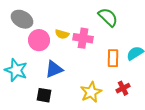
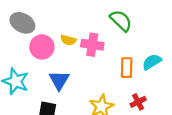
blue triangle: (54, 69) -> (59, 80), turned -36

